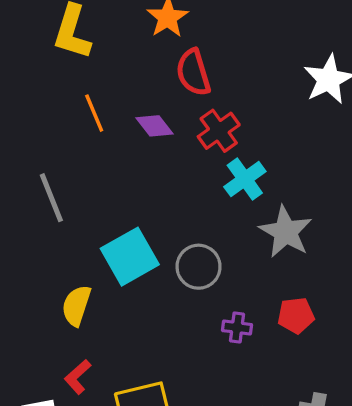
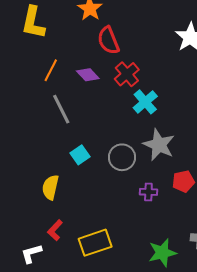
orange line: (94, 113) -> (51, 70), turned 55
gray line: (51, 198) -> (61, 109), moved
gray star: (286, 232) -> (159, 145), moved
cyan square: (130, 257) -> (80, 155), size x0.6

